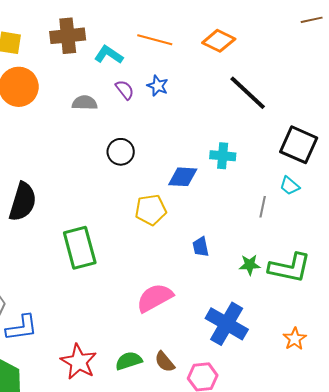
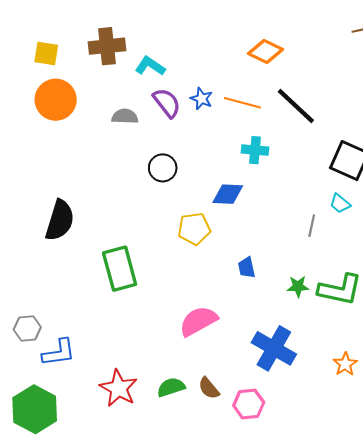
orange line: (155, 40) -> (242, 103), moved
purple semicircle: (125, 90) -> (167, 103), size x1.4
cyan cross: (223, 156) -> (255, 150), moved

